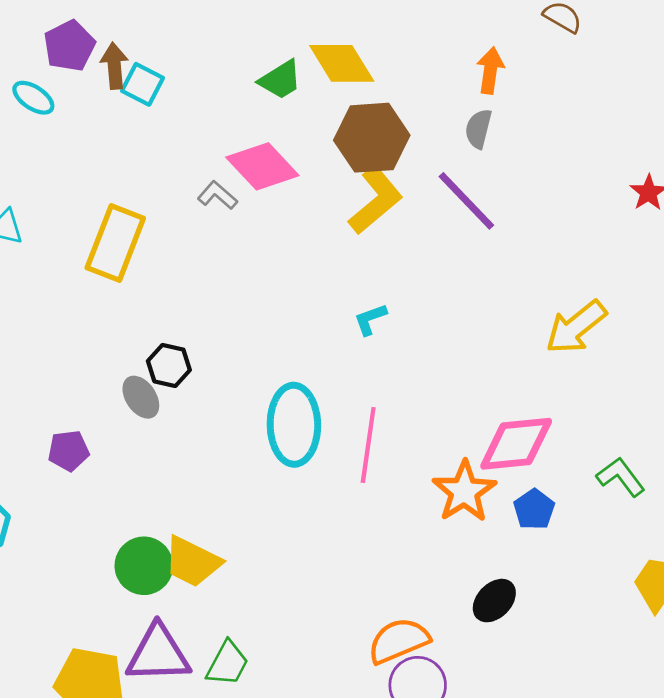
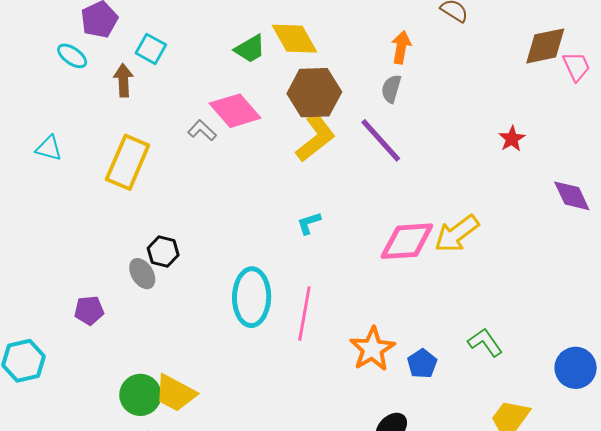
brown arrow: (114, 66) -> (123, 80), moved
pink diamond: (516, 444) -> (407, 241), moved

